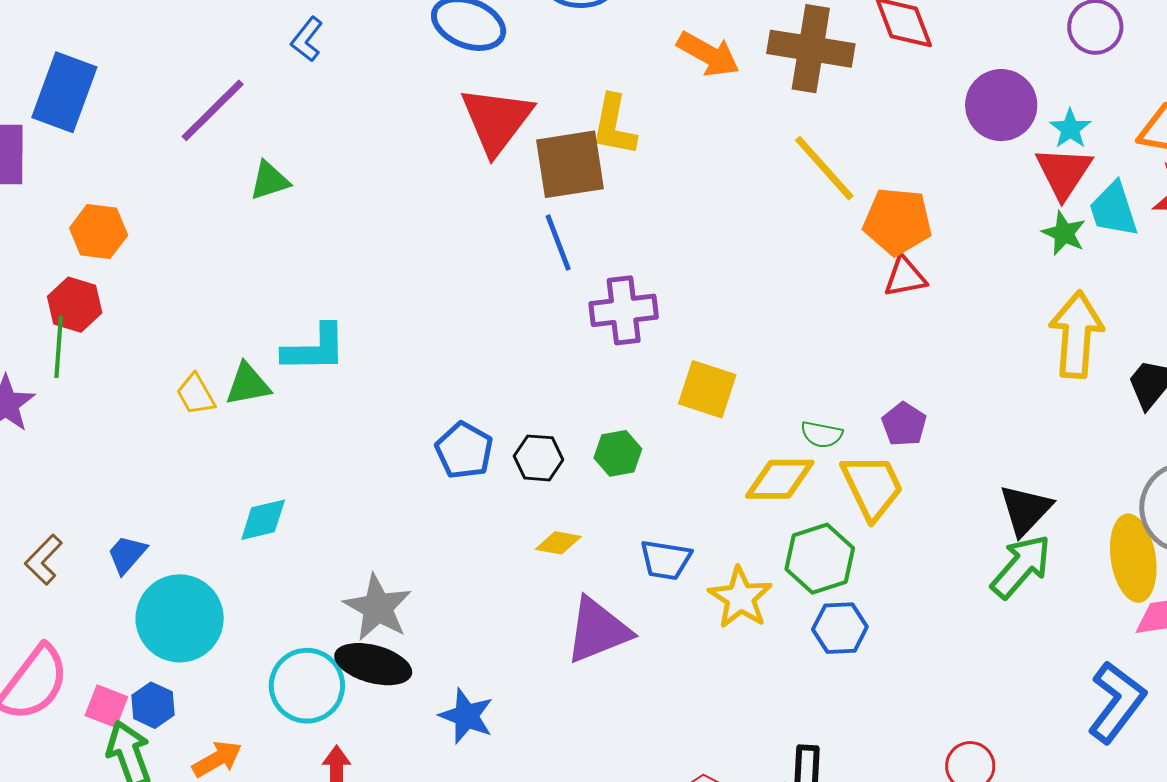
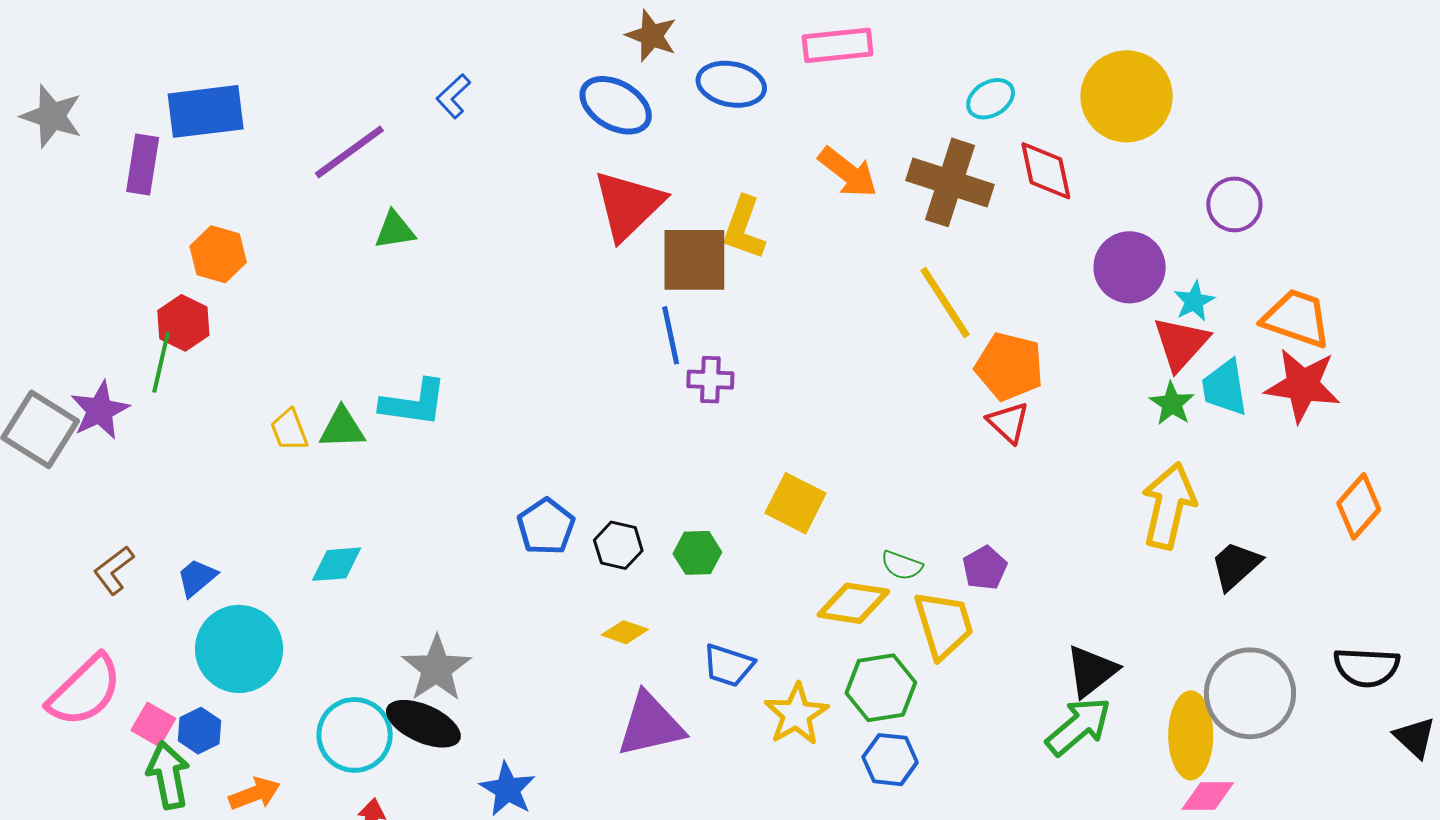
blue rectangle: (64, 92) -> (206, 111), turned 54
red triangle: (905, 277) -> (1008, 422), turned 45
purple cross: (624, 310) -> (710, 380), moved, size x0.7

